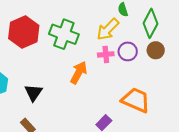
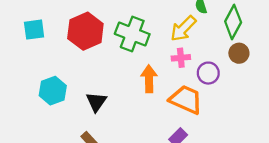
purple circle: (128, 51) -> (208, 73), moved
orange arrow: (79, 73) -> (149, 79), turned -30
orange trapezoid: (136, 100) -> (186, 100), moved

